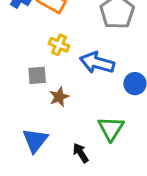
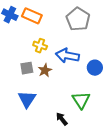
brown star: (59, 97) -> (45, 70), moved
blue triangle: (35, 140) -> (27, 99), moved

